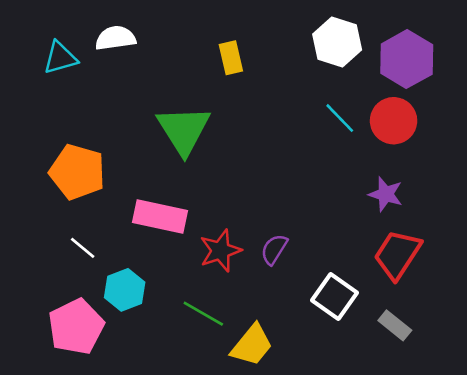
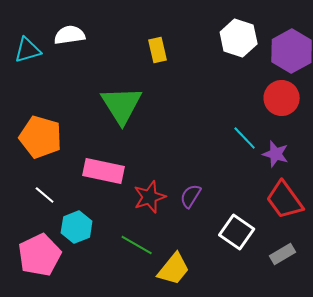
cyan line: (340, 118) -> (245, 138), moved
red trapezoid: (397, 255) -> (285, 200), turned -69
gray rectangle: (395, 325) -> (283, 254), turned -70

